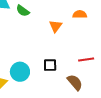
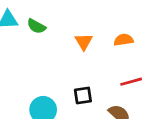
orange semicircle: (80, 14) -> (124, 40), moved

